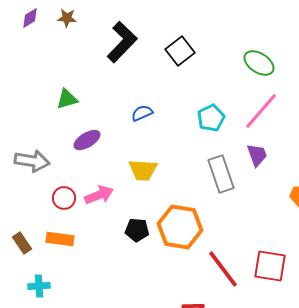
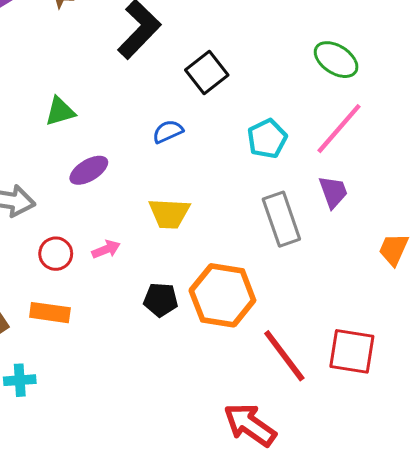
black square: (180, 51) -> (207, 72), moved
pink arrow: (99, 195) -> (106, 249), size x0.7

